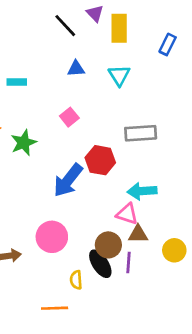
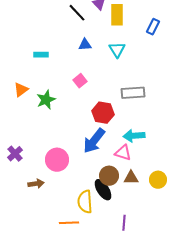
blue arrow: (68, 180) -> (94, 141), moved
brown triangle: (138, 234) -> (131, 178), moved
pink circle: (52, 237) -> (57, 160), moved
purple line: (129, 262) -> (124, 223), moved
yellow semicircle: (76, 280) -> (85, 202), size x1.6

